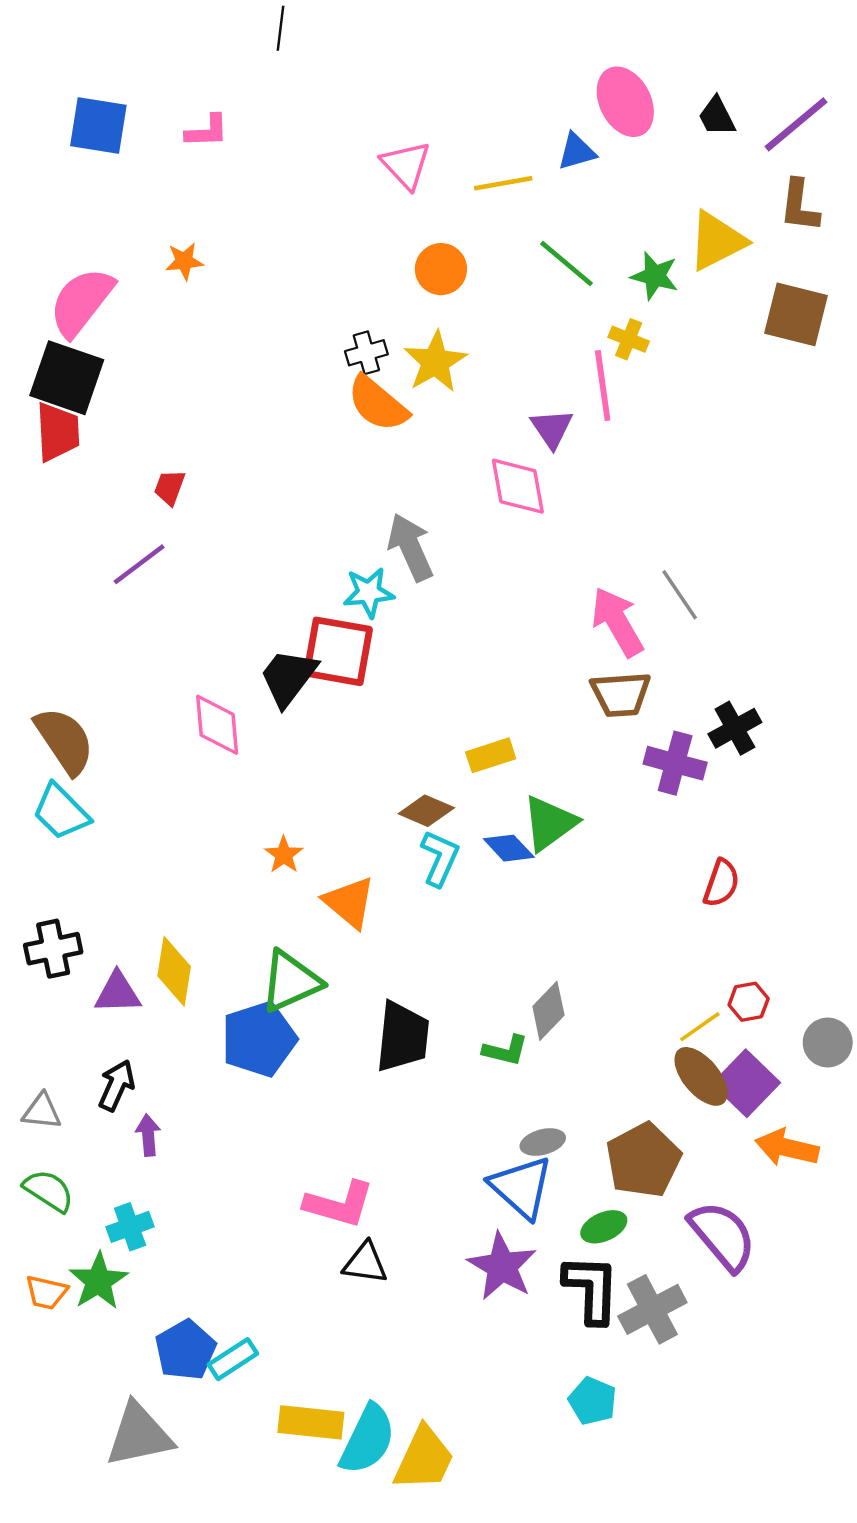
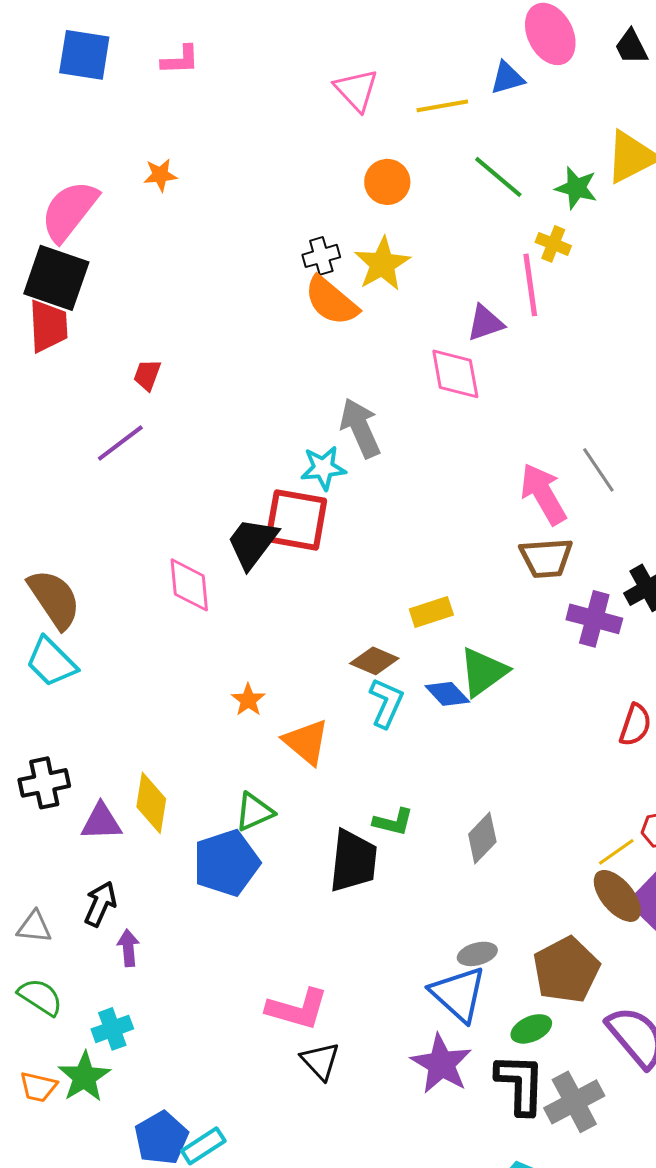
purple triangle: (552, 429) -> (485, 323), turned 45
green triangle: (291, 981) -> (254, 812), size x0.7
green L-shape: (505, 1050) -> (393, 822), moved
black triangle: (365, 1263) -> (320, 1061), turned 39

